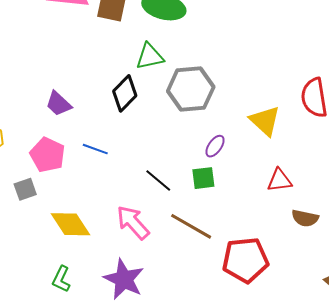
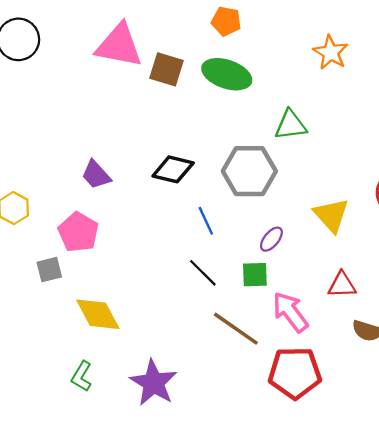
green triangle: (150, 56) -> (291, 125), moved
black diamond: (125, 93) -> (173, 169), turned 54
blue line: (95, 149) -> (206, 221), moved, turned 40
pink arrow: (133, 222) -> (290, 312), moved

